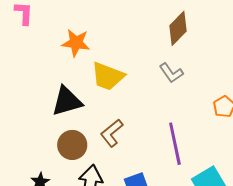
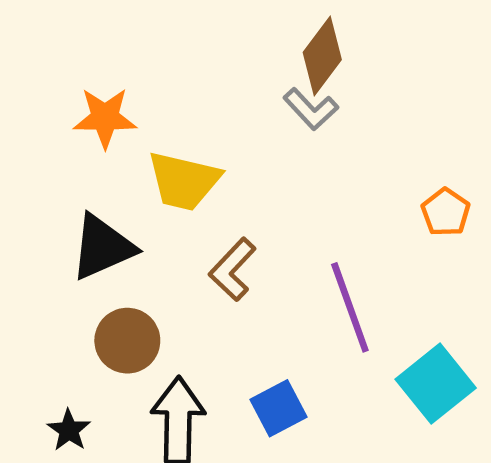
gray L-shape: (171, 73) -> (311, 109), moved
brown L-shape: (112, 133) -> (233, 269), moved

